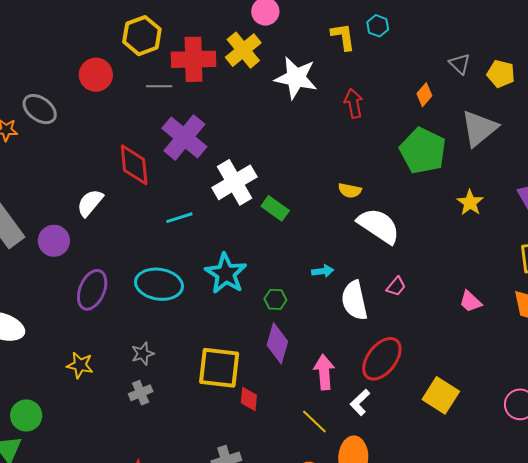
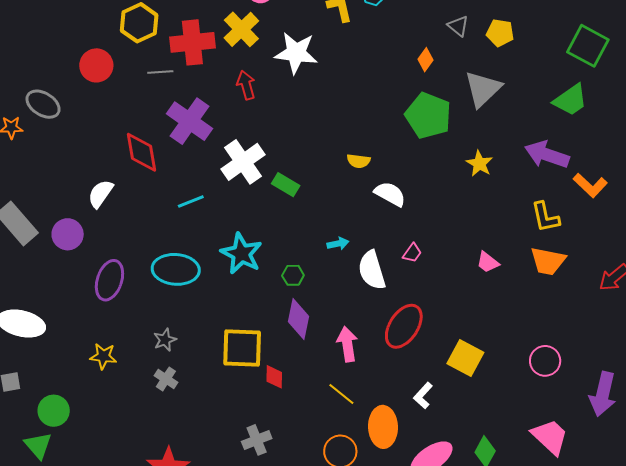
red arrow: (354, 103) -> (246, 85), moved
white semicircle: (379, 226) -> (390, 194), size x0.7
gray cross: (141, 393) -> (166, 379), turned -30
white L-shape: (360, 402) -> (423, 396), moved

